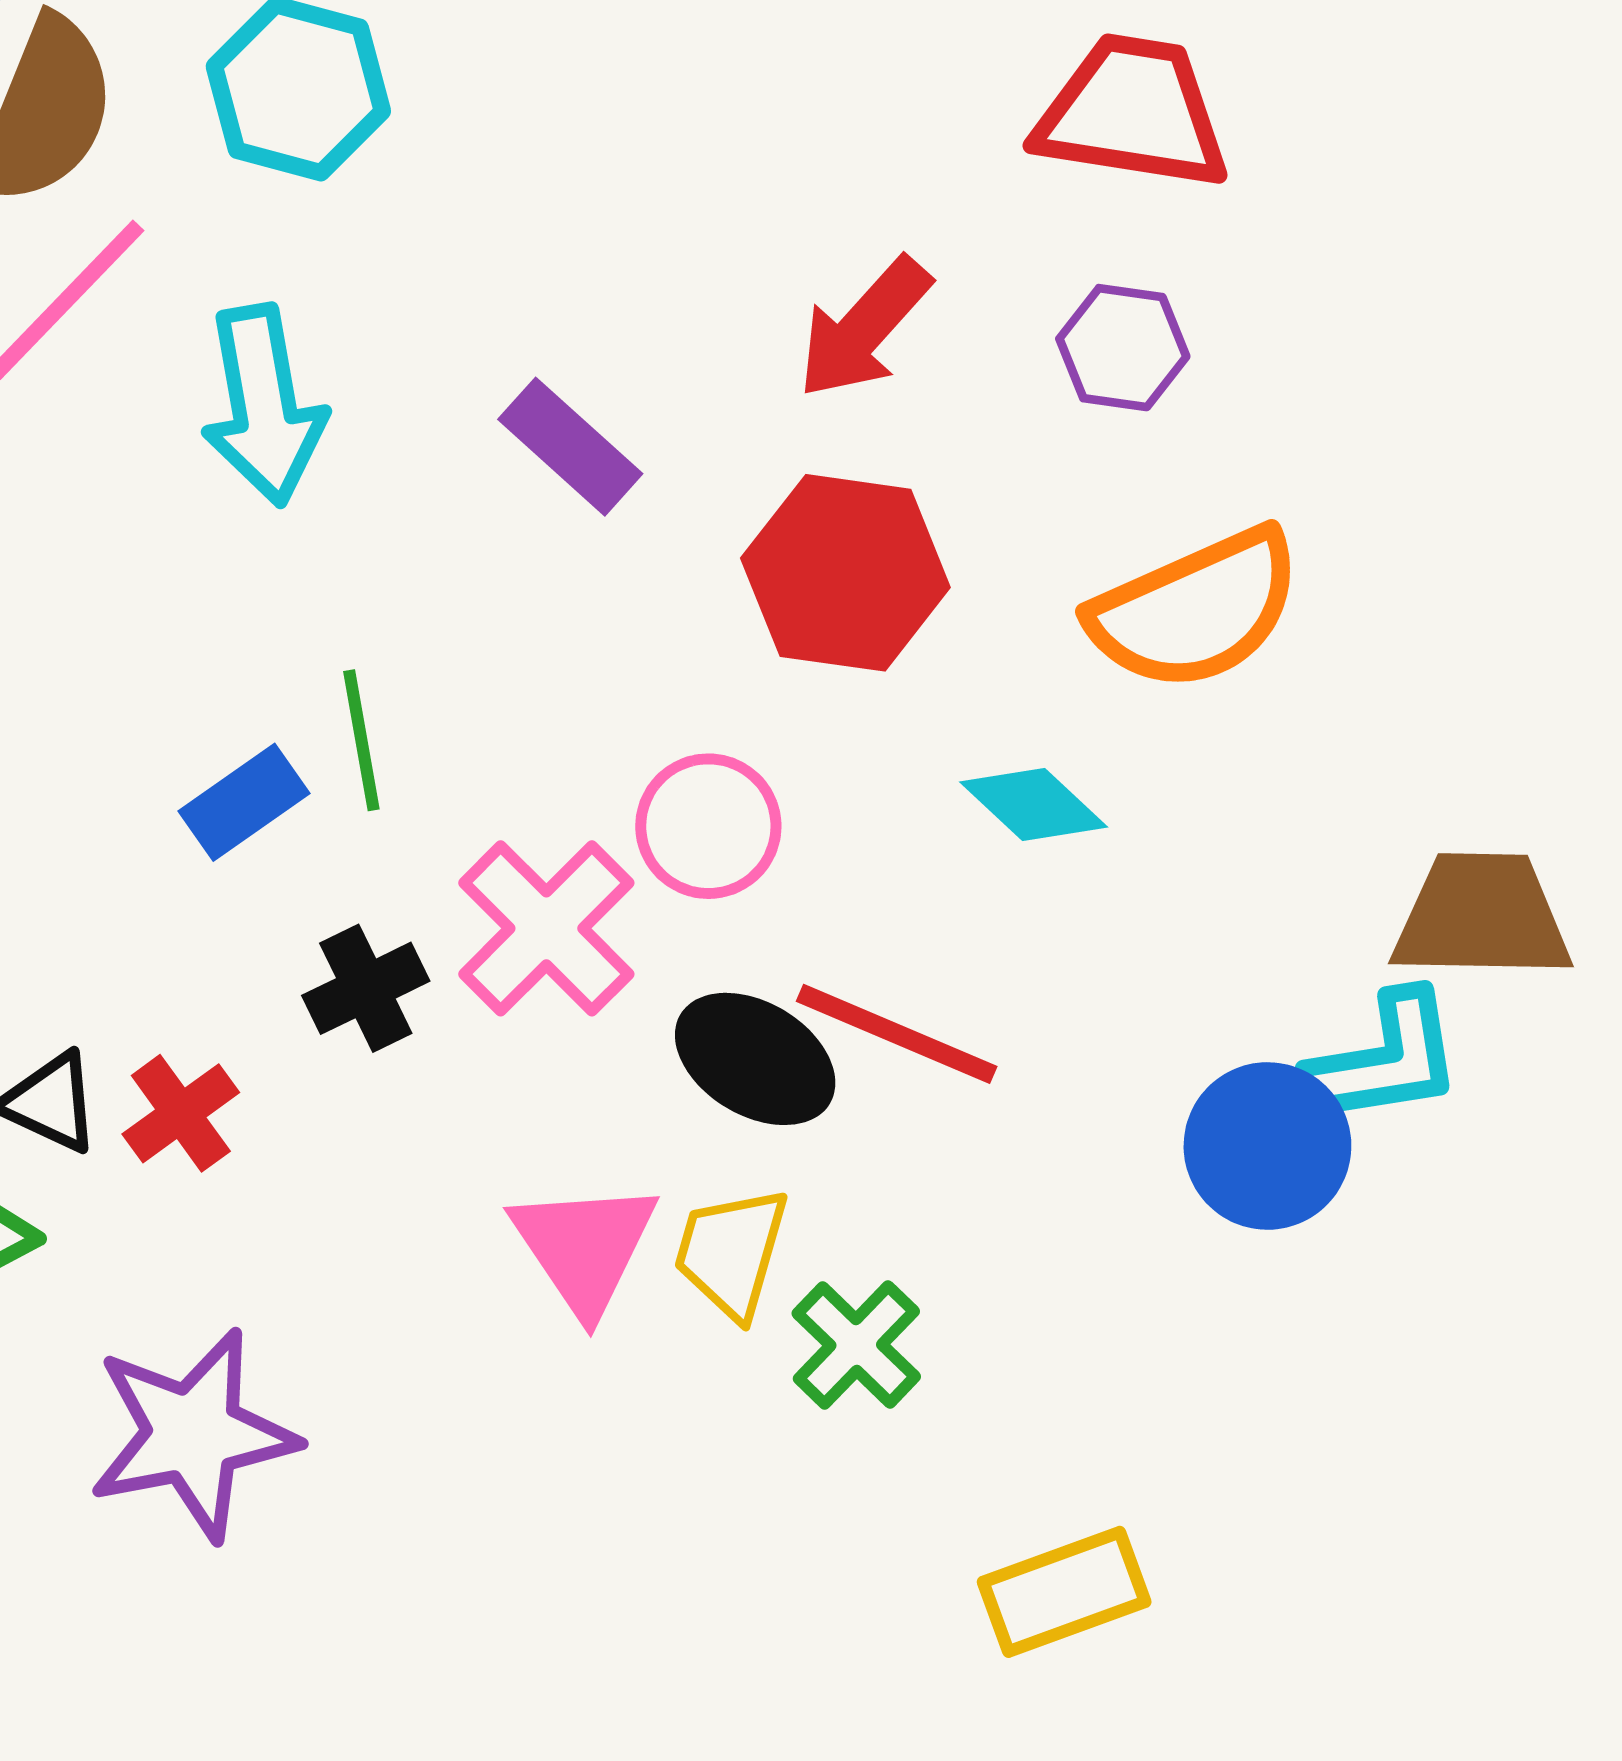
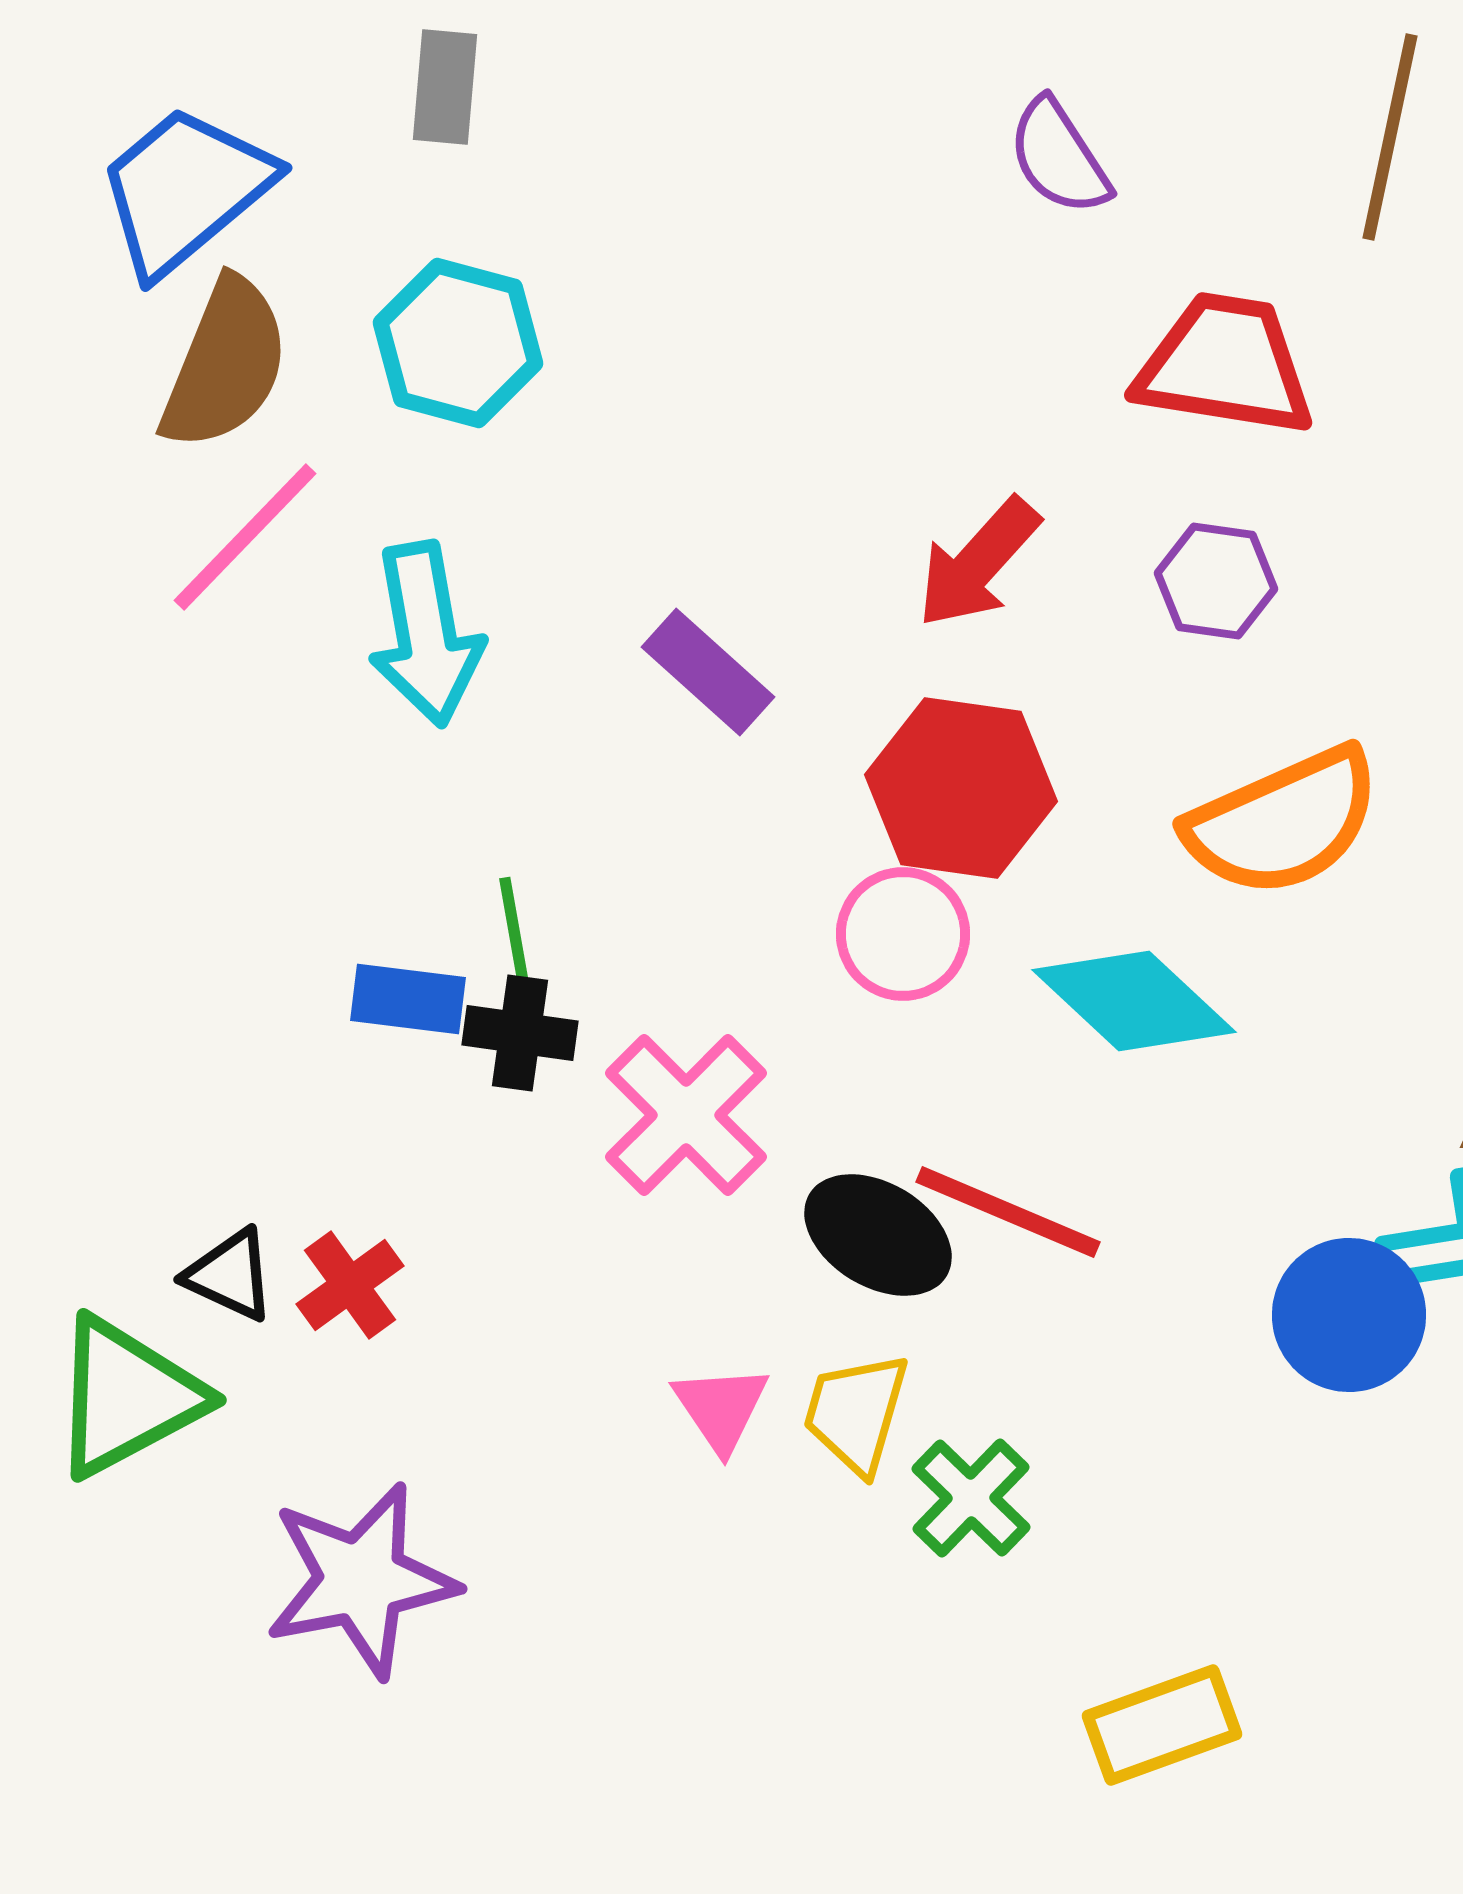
blue rectangle: (244, 802) -> (408, 999), turned 42
cyan diamond: (1034, 804) -> (1134, 1001), size x1.5
pink circle: (708, 826) -> (903, 934), moved
black cross: (366, 988) -> (520, 1033), moved, turned 34
pink triangle: (584, 1247) -> (721, 1408), size x0.7

